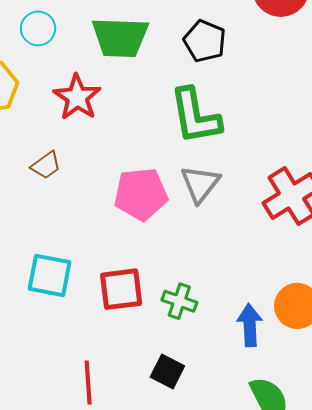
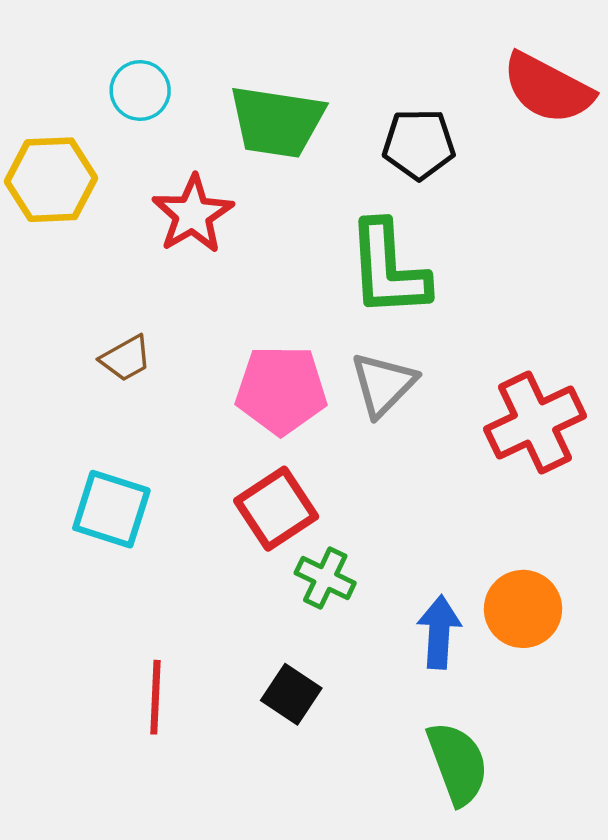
black pentagon: (205, 41) -> (419, 144), turned -30
brown trapezoid: (46, 165) -> (126, 358), moved
red square: (121, 289) -> (276, 509), moved, turned -33

